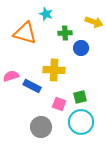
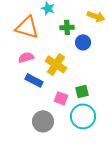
yellow cross: (54, 70) -> (56, 64), turned 30
pink semicircle: (11, 76) -> (26, 57), moved

